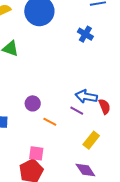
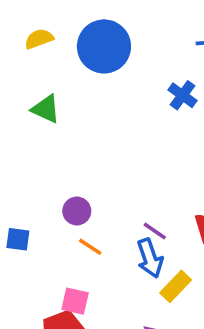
blue arrow: (86, 96) -> (150, 258), moved, turned -125
orange line: (50, 122) -> (90, 247), moved

